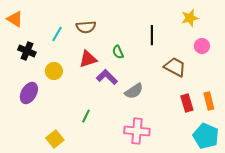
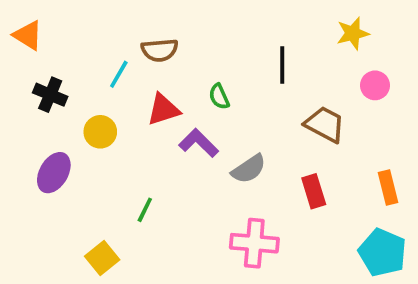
cyan line: (57, 34) -> (119, 74), moved
red rectangle: (187, 103) -> (314, 191), moved
green line: (86, 116) -> (145, 210), moved

